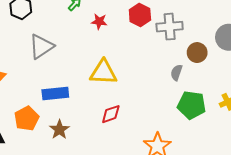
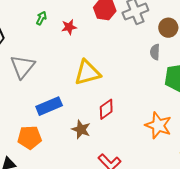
orange pentagon: (27, 119) -> (30, 137), turned -30
brown star: (59, 130) -> (81, 129), moved

